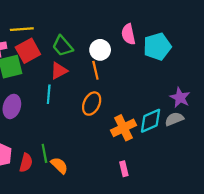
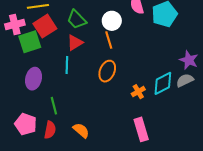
orange cross: (123, 128) -> (138, 92), size x0.6
green line: (44, 153) -> (54, 106), moved
pink rectangle: (124, 169) -> (141, 129), size x1.6

